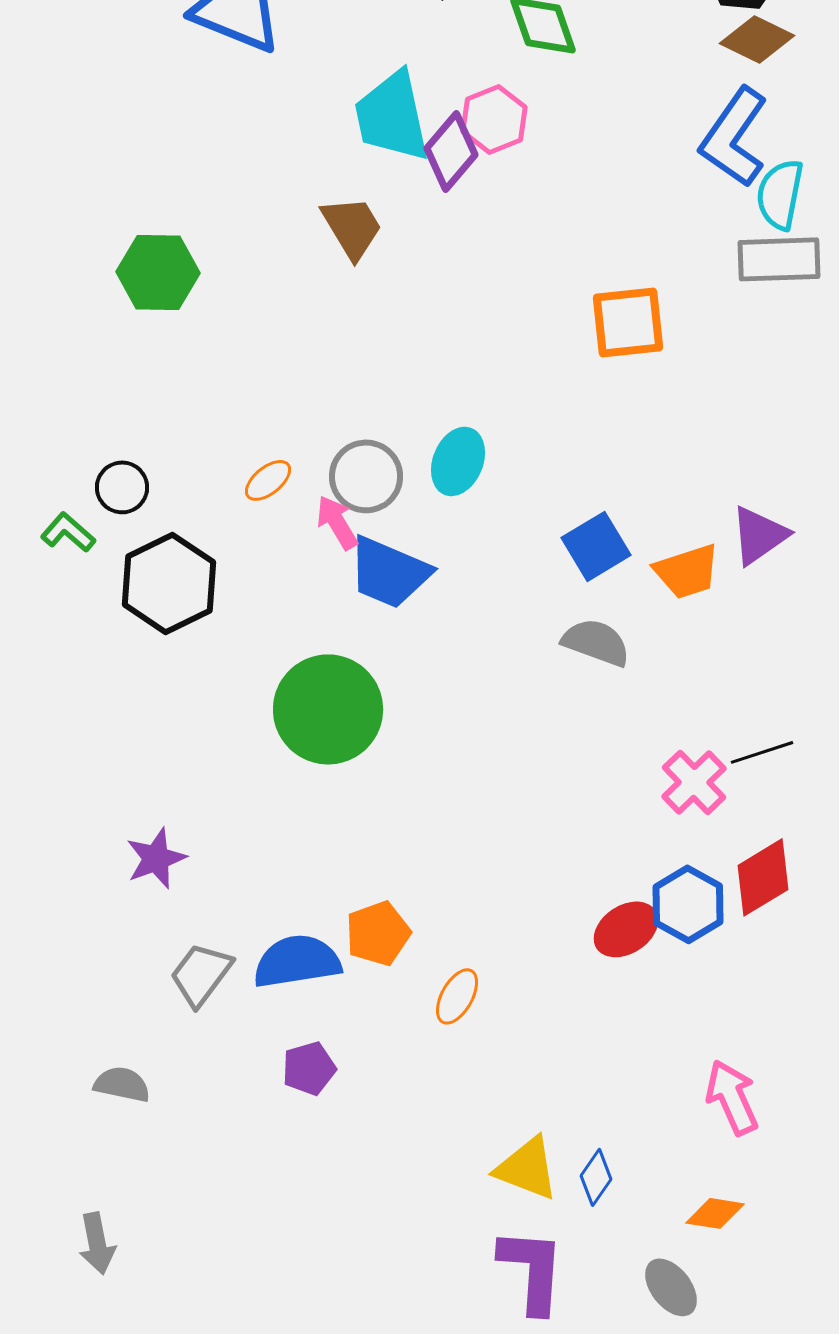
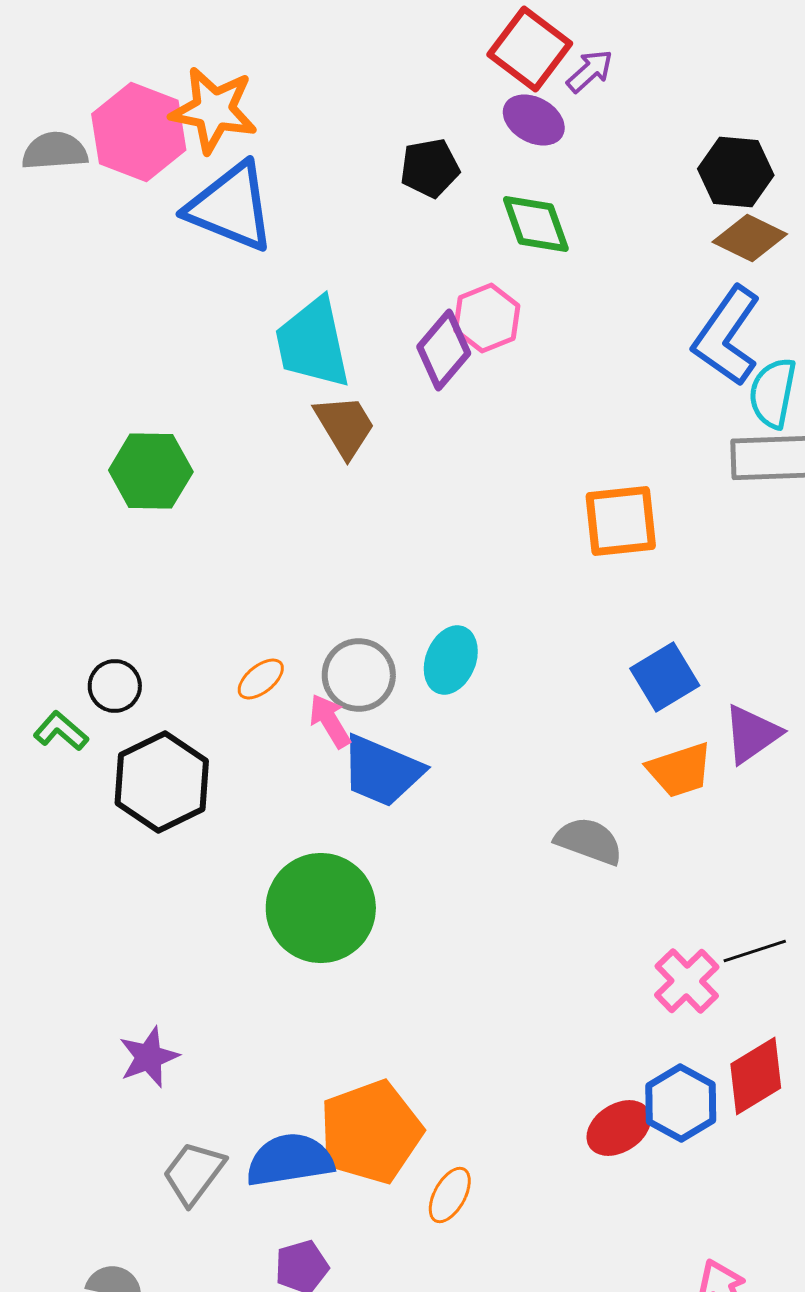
cyan trapezoid: (392, 116) -> (313, 343), moved
blue square: (596, 546) -> (665, 677), moved
orange pentagon: (378, 933) -> (371, 1132), size x1.6

